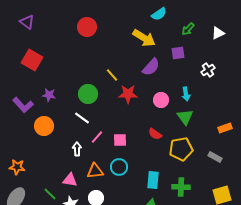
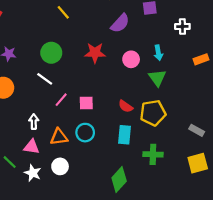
white cross: (208, 70) -> (182, 27), turned 32
yellow line: (112, 75) -> (63, 12), moved
orange rectangle: (225, 128) -> (201, 59), moved
red semicircle: (155, 134) -> (126, 106), moved
white arrow: (77, 149) -> (34, 122), moved
gray rectangle: (215, 157) -> (197, 130), moved
cyan rectangle: (153, 180) -> (125, 135), moved

